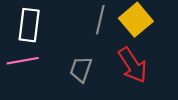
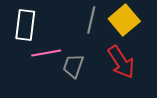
pink line: (23, 61) -> (46, 53), moved

